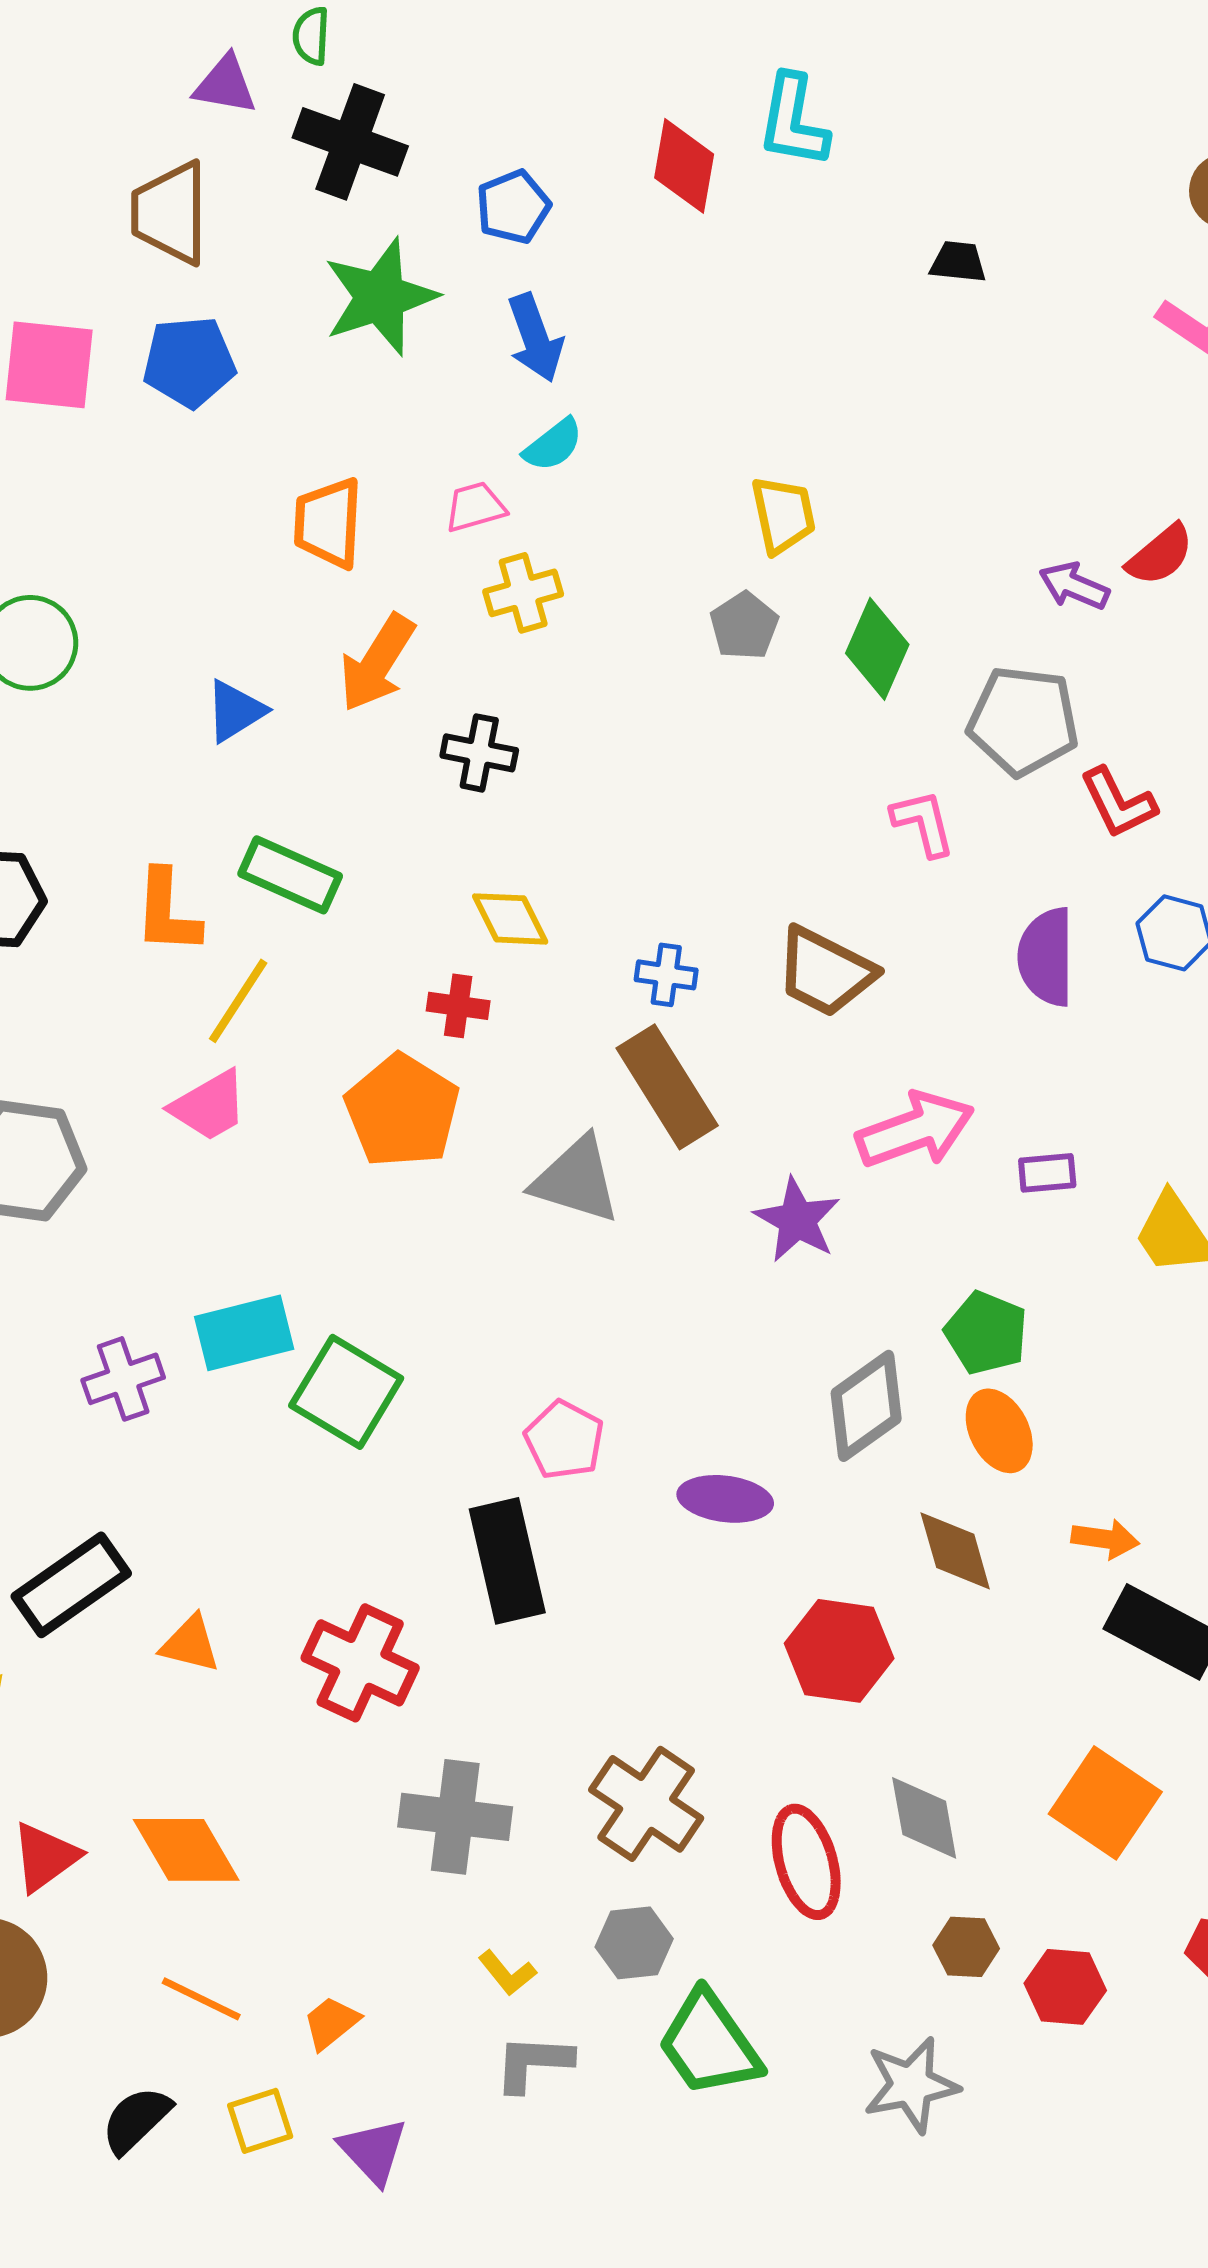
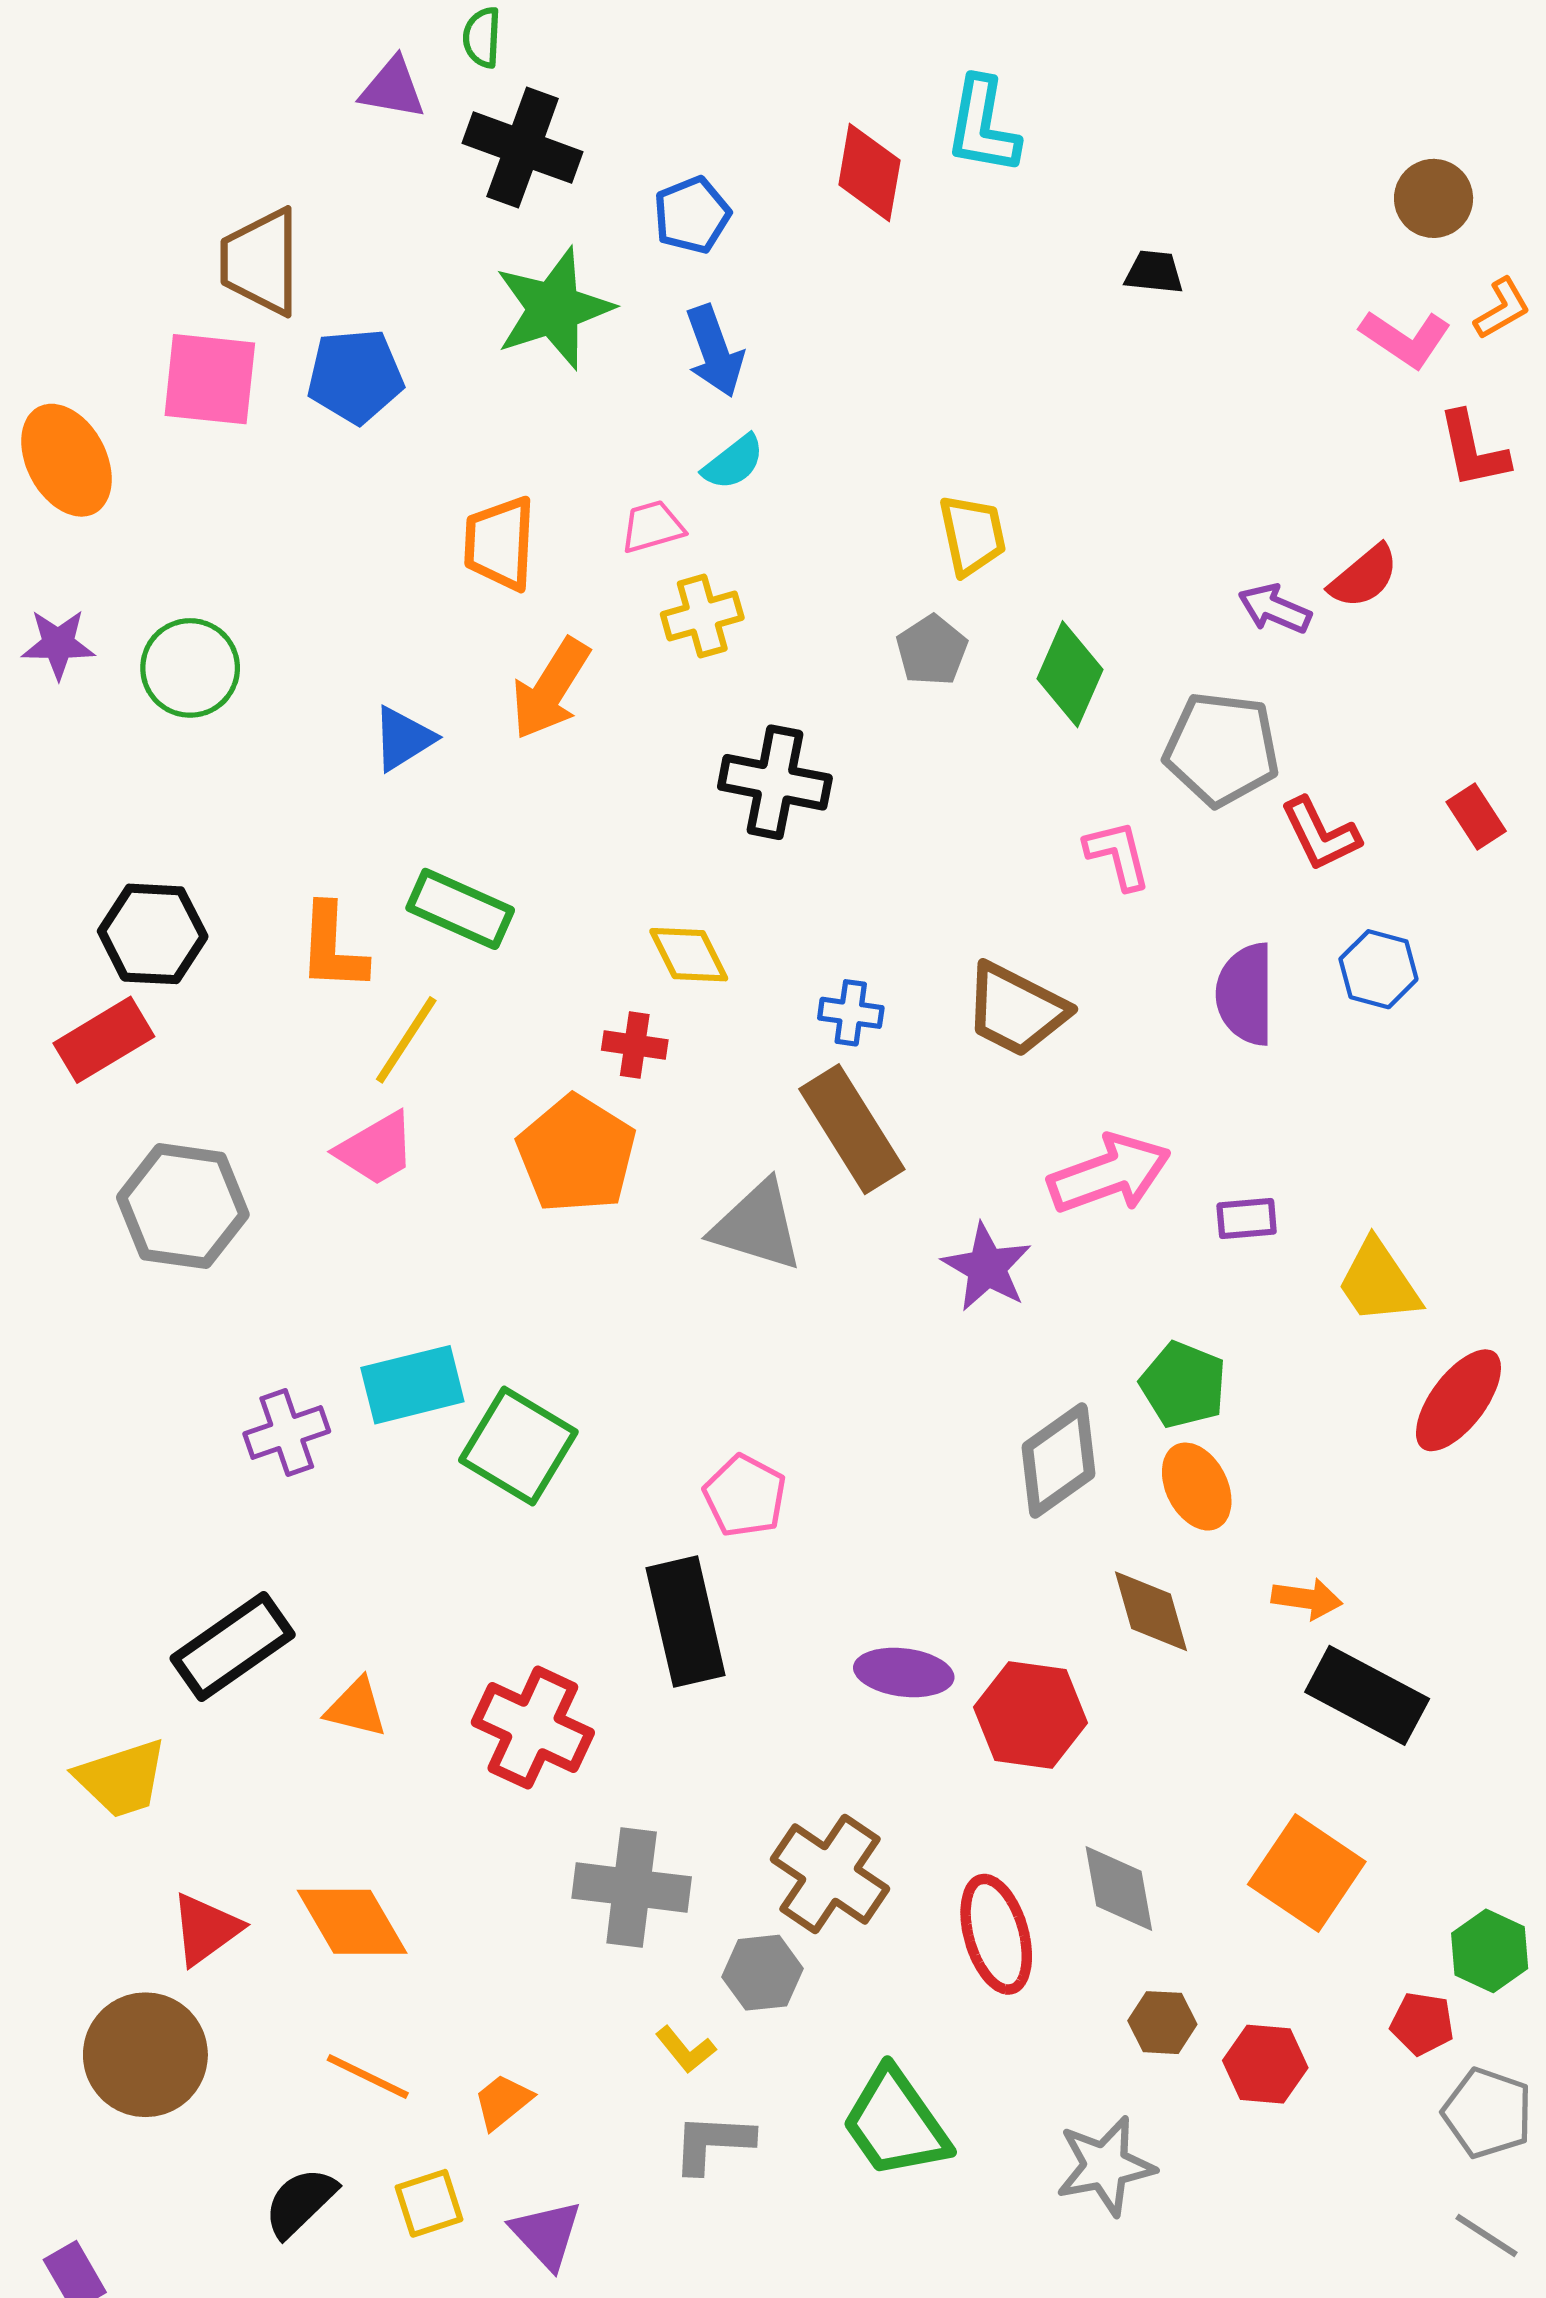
brown trapezoid: (170, 213) -> (261, 262), moved
black cross: (479, 753) -> (775, 782), moved, size x1.4
purple ellipse: (725, 1499) -> (904, 1672), moved
gray hexagon: (634, 1943) -> (762, 1973), moved

